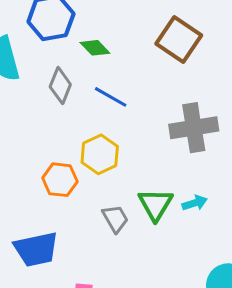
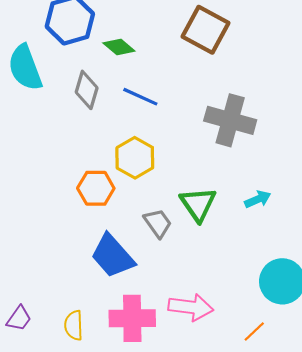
gray cross: (194, 128) -> (230, 120), turned 30
cyan arrow: (195, 203) -> (258, 199), moved
blue trapezoid: (36, 249) -> (113, 256), moved, turned 66

